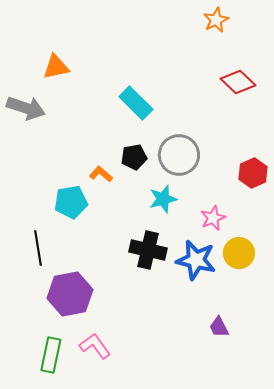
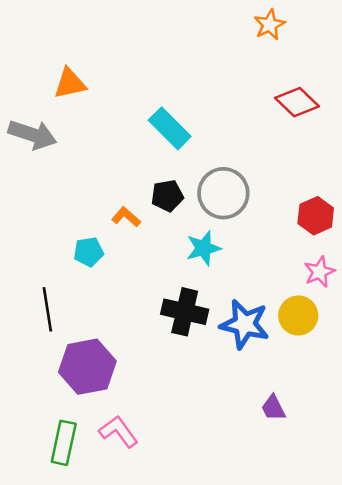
cyan pentagon: (71, 202) -> (89, 252), size x0.7
pink star: (213, 218) -> (319, 272), moved

